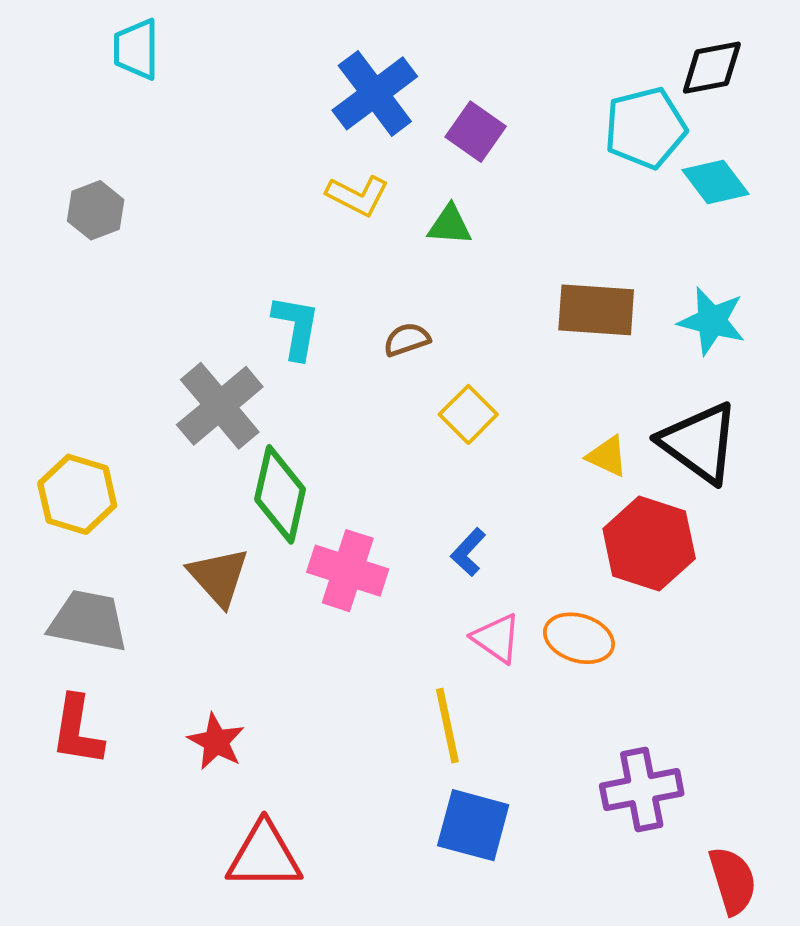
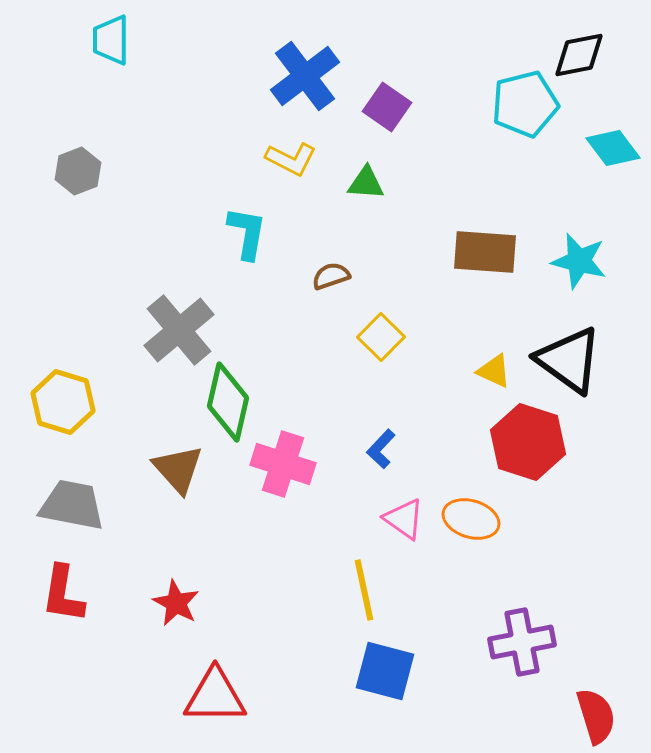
cyan diamond: (715, 182) -> (613, 148), moved
cyan L-shape: (296, 327) -> (247, 233), moved

